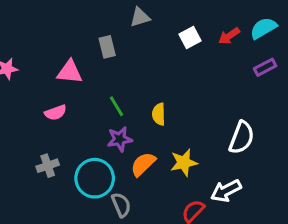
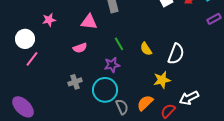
yellow semicircle: (159, 114) -> (146, 49), turned -32
white semicircle: (242, 138) -> (176, 54), moved
purple star: (120, 139) -> (112, 65), moved
orange semicircle: (143, 164) -> (145, 103), moved

